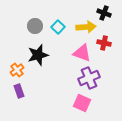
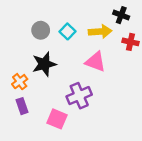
red cross: (104, 43) -> (130, 42), moved
purple cross: (89, 78) -> (79, 96), moved
pink square: (82, 103) -> (57, 119), moved

